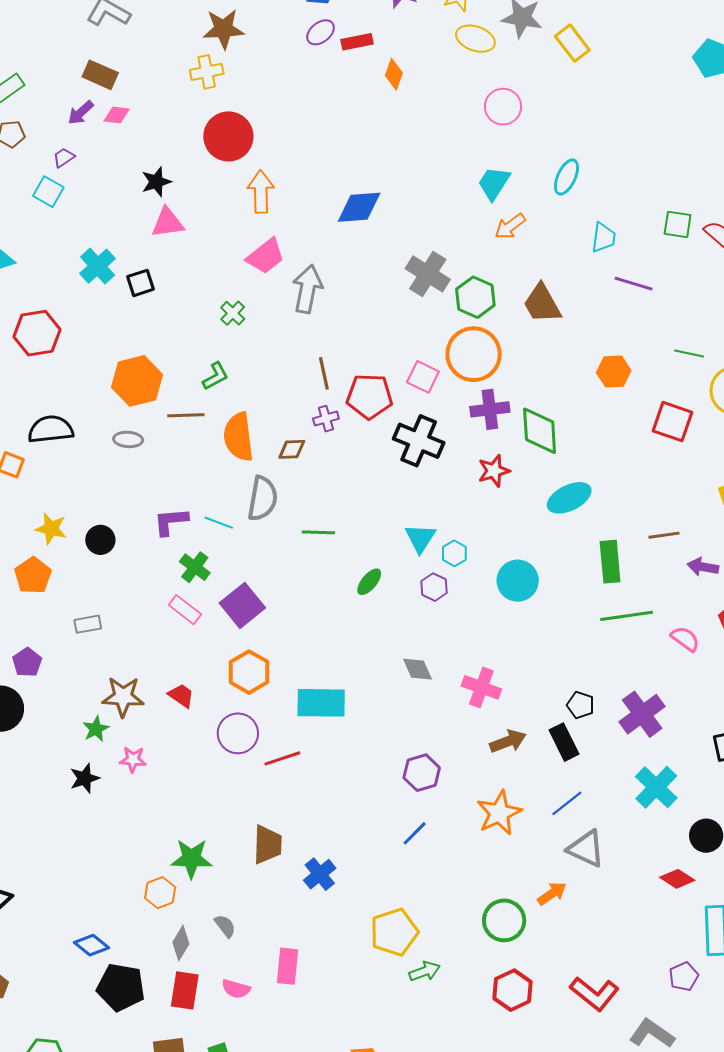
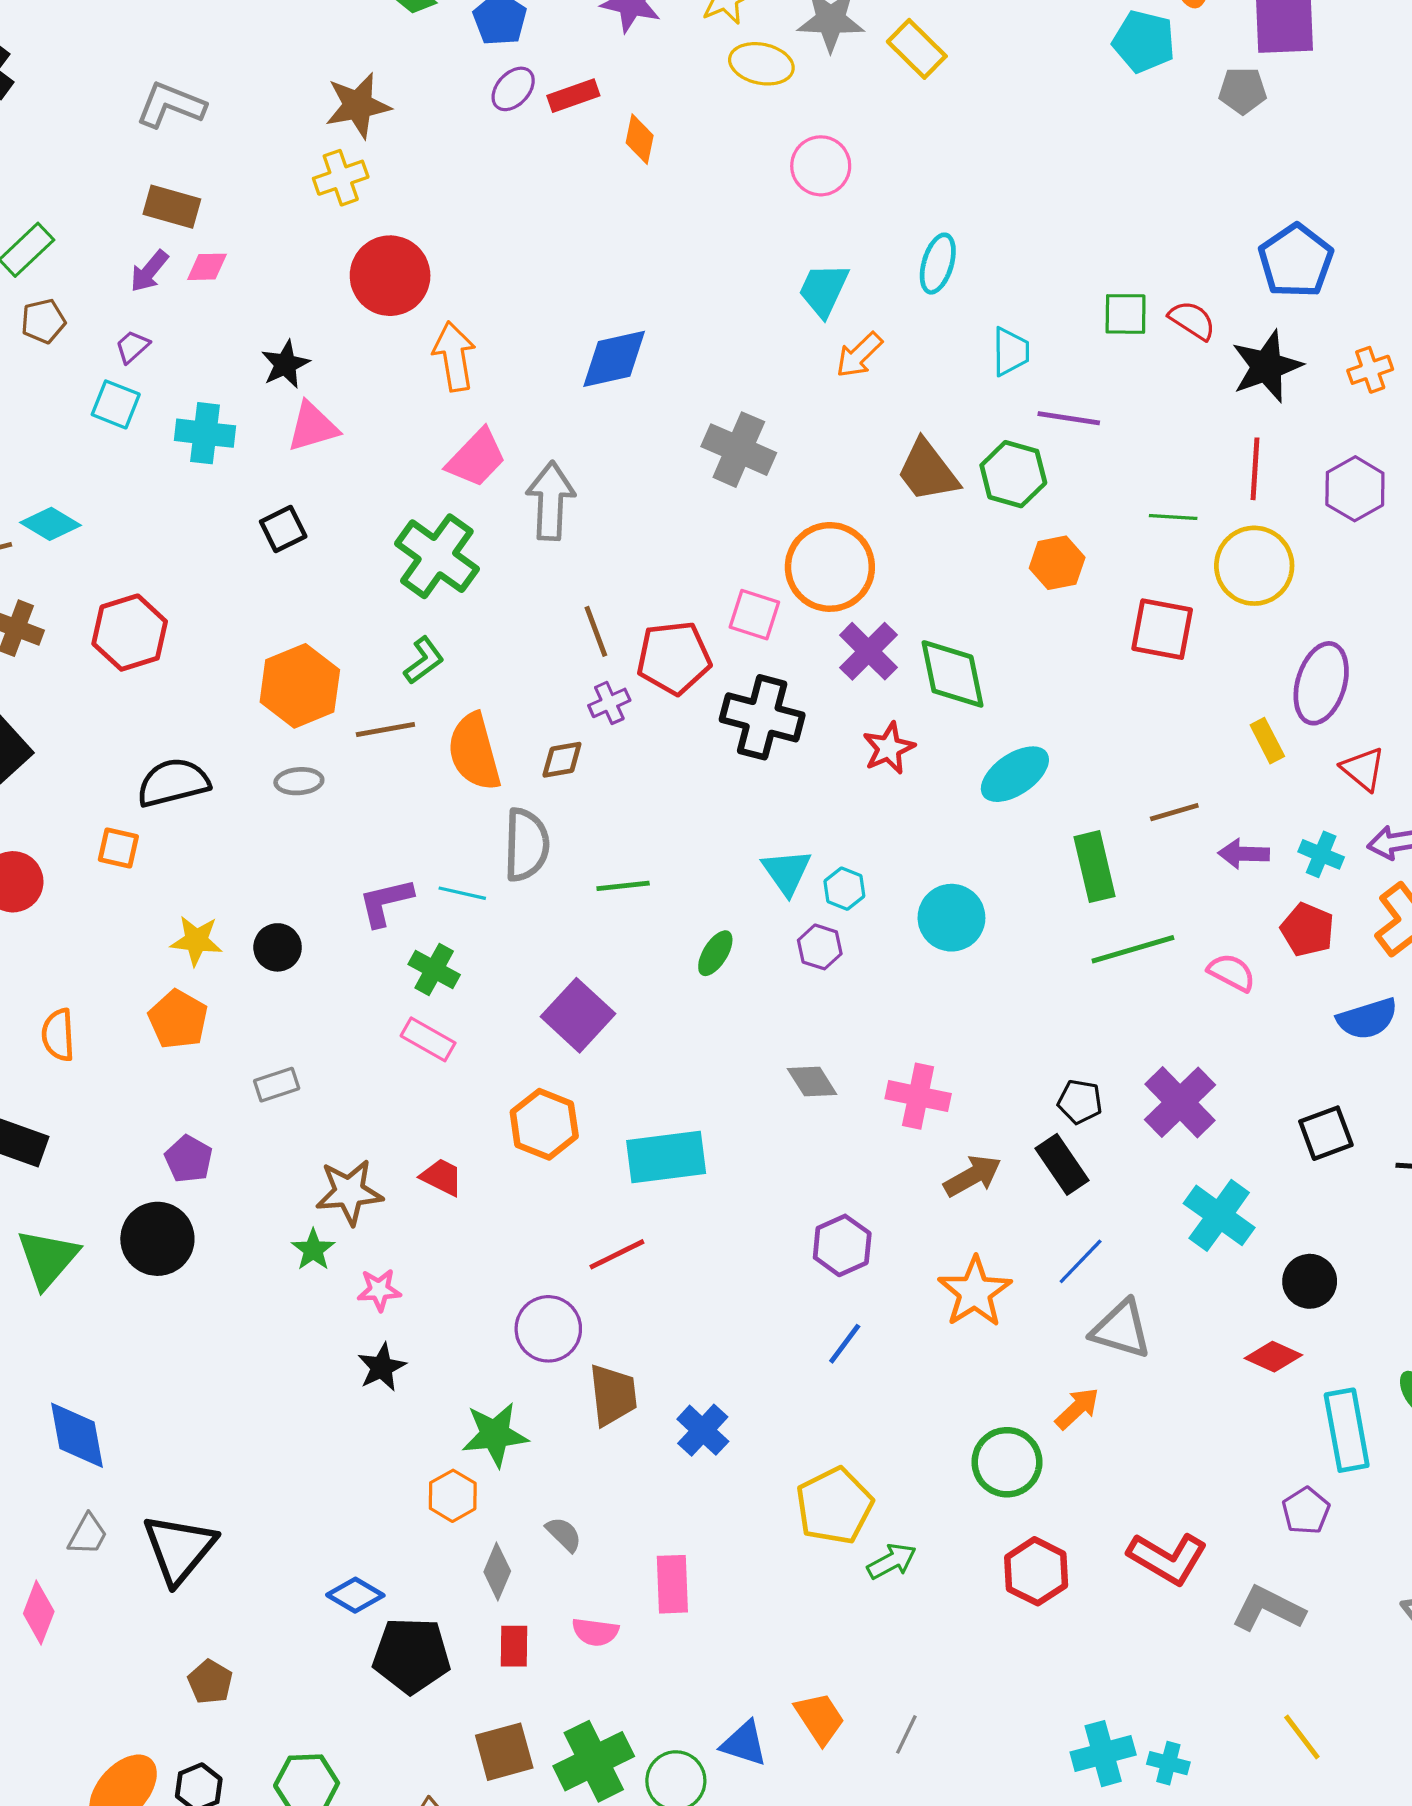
cyan cross: (98, 266) -> (205, 433), moved, turned -33
green hexagon: (475, 297) -> (1013, 474), moved
green cross: (233, 313) -> (437, 556), size x2.0
purple cross: (490, 409) -> (869, 651), turned -30
purple square: (242, 605) -> (578, 1015), moved
purple circle: (238, 733) -> (548, 1329), moved
black star: (85, 778) -> (382, 1367), moved
red rectangle: (185, 990) -> (514, 1646), size x0.7

